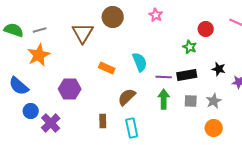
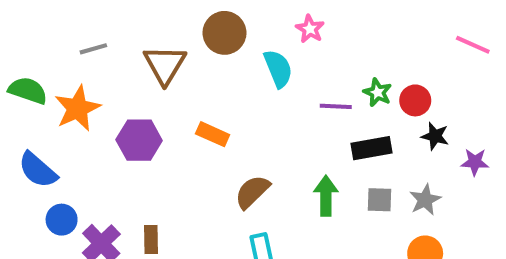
red circle: (206, 29) -> (415, 100), moved
green semicircle: (14, 30) -> (28, 90), moved
gray line: (40, 30) -> (93, 49), moved
cyan semicircle: (140, 62) -> (278, 69), moved
purple line: (164, 77) -> (336, 106), moved
purple hexagon: (70, 89) -> (139, 140), moved
brown rectangle: (103, 121) -> (151, 239), moved

